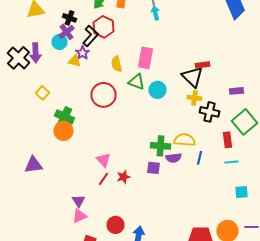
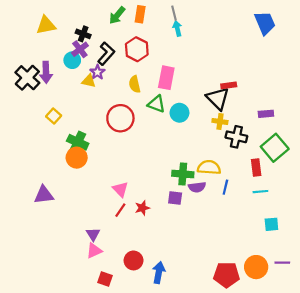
red hexagon: (104, 27) -> (137, 49), moved

